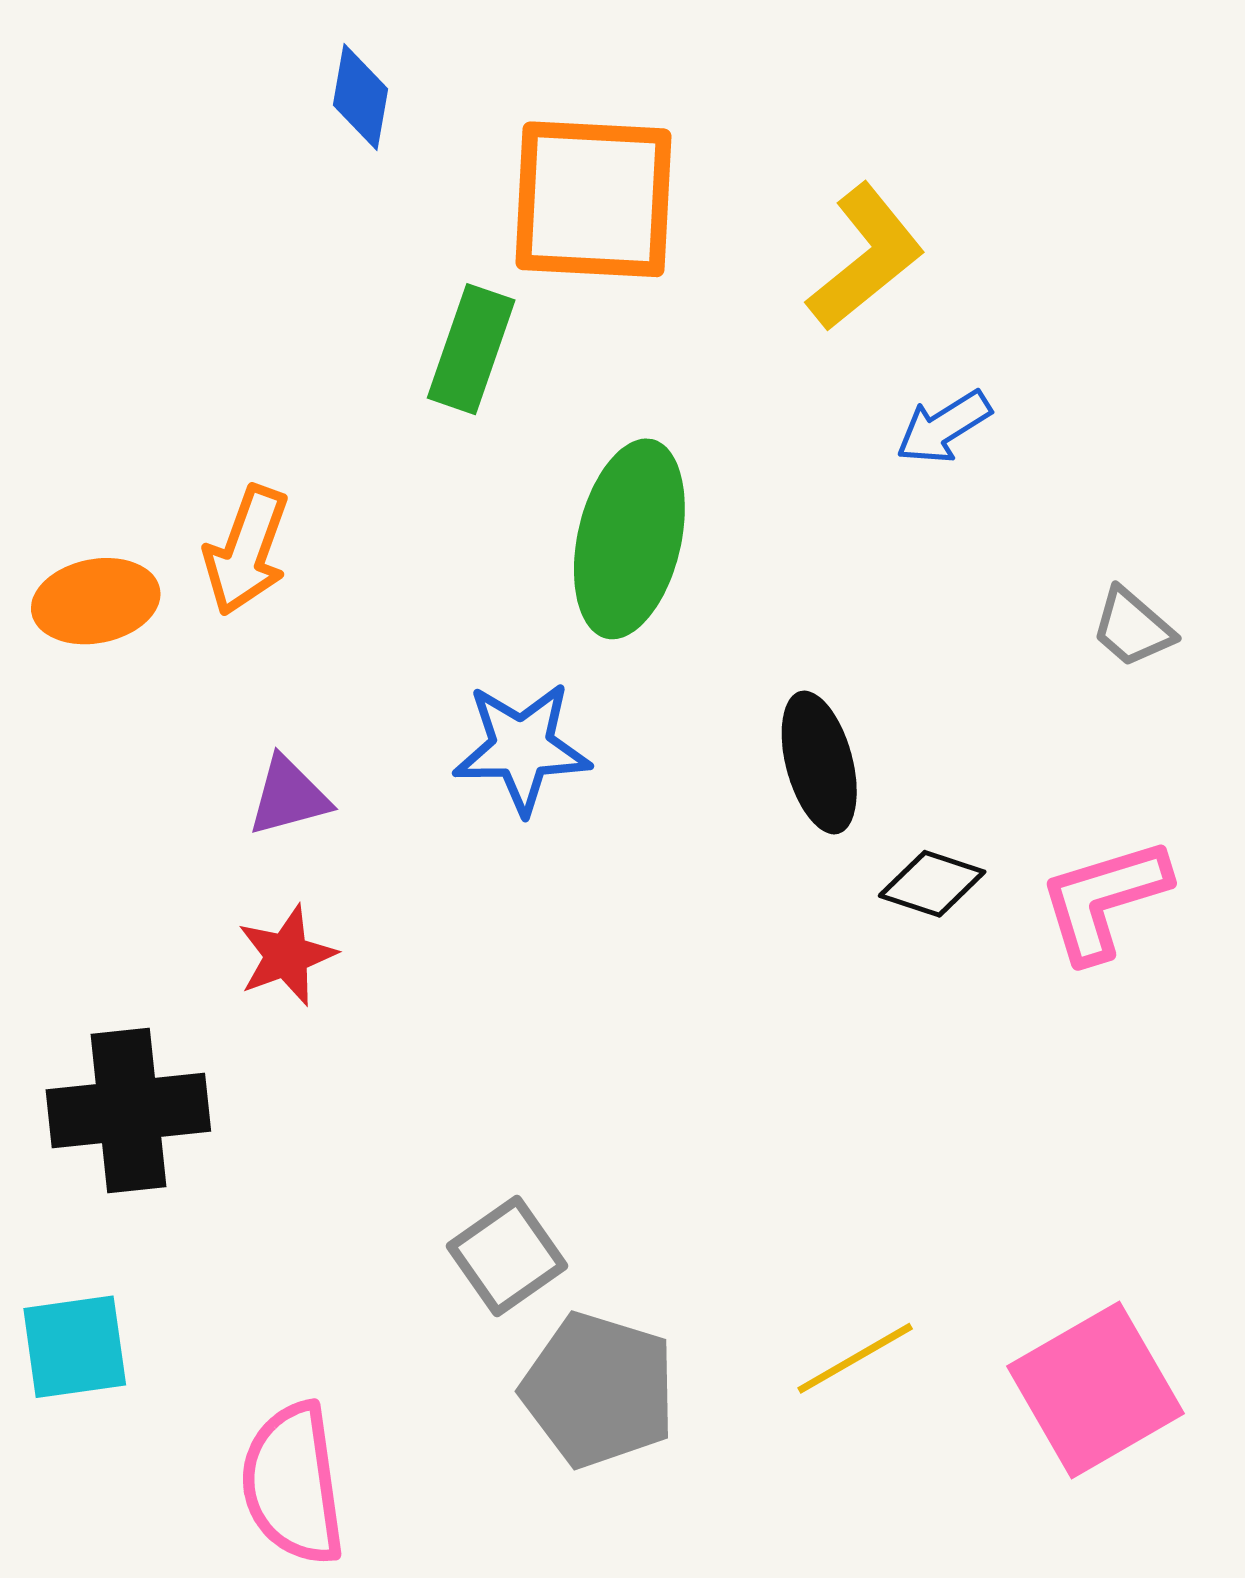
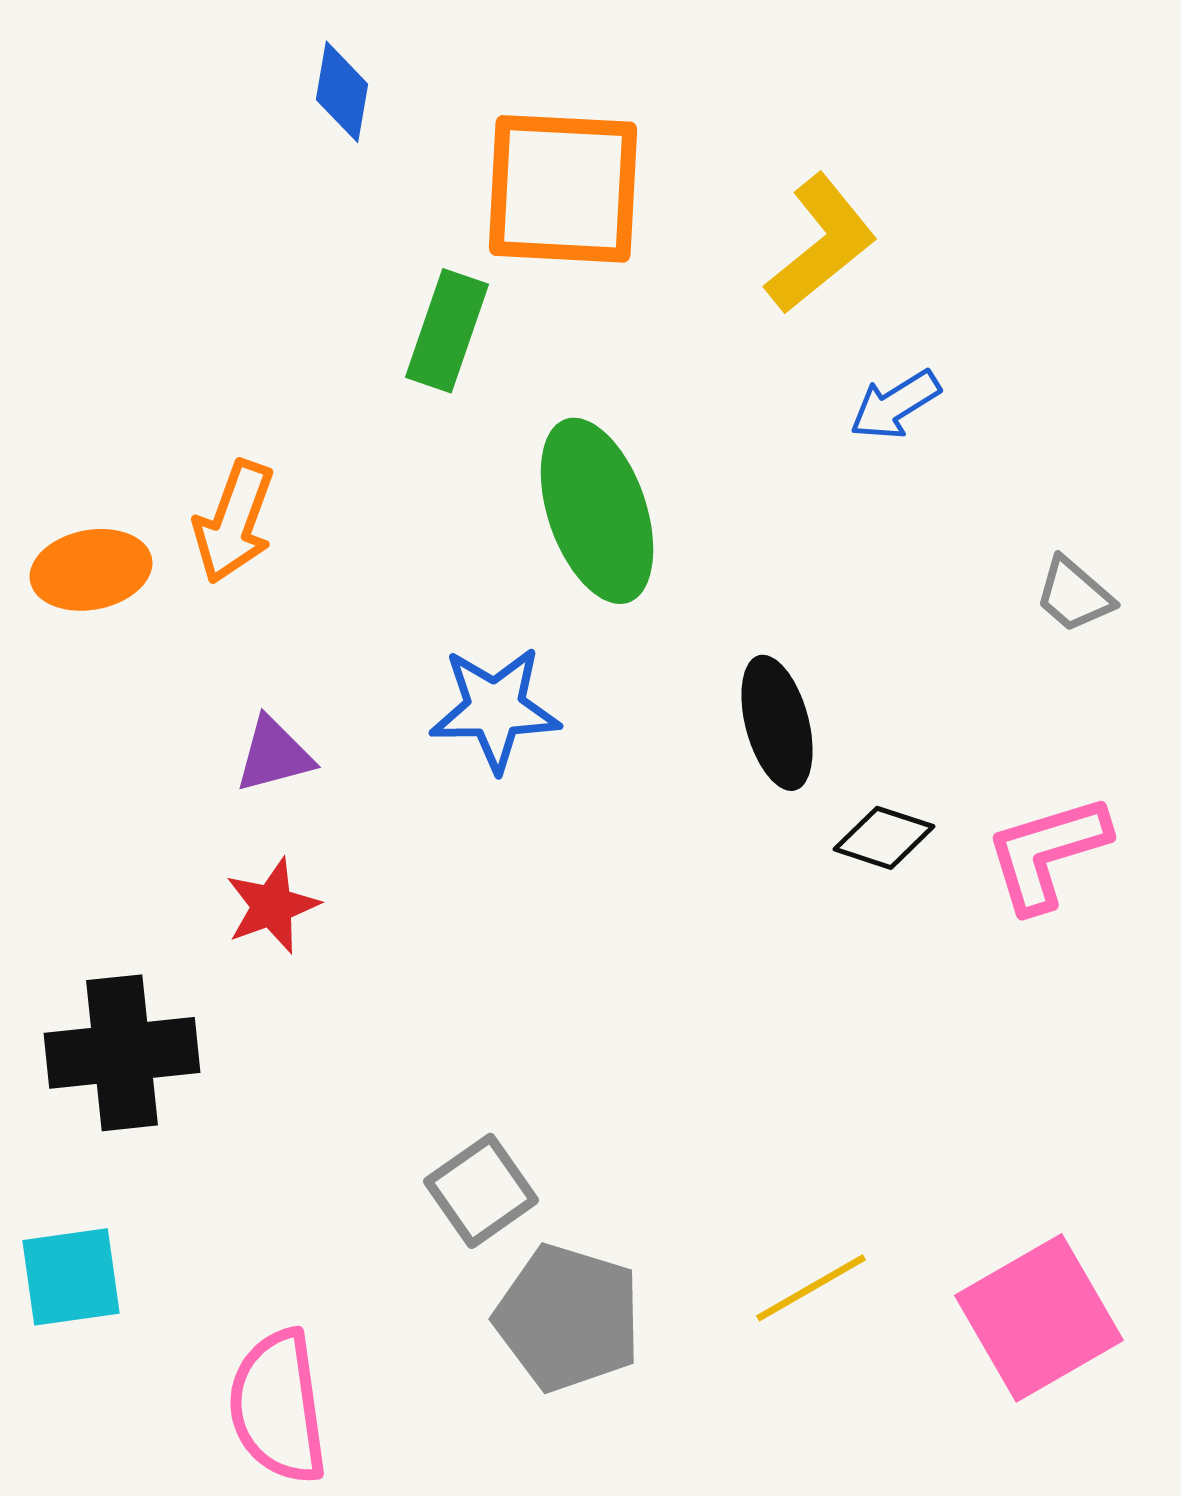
green ellipse: (629, 539) -> (597, 511), turned -32

